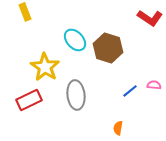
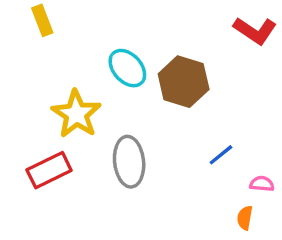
pink semicircle: (154, 85) -> (262, 184), moved
orange semicircle: (118, 128) -> (245, 218), moved

